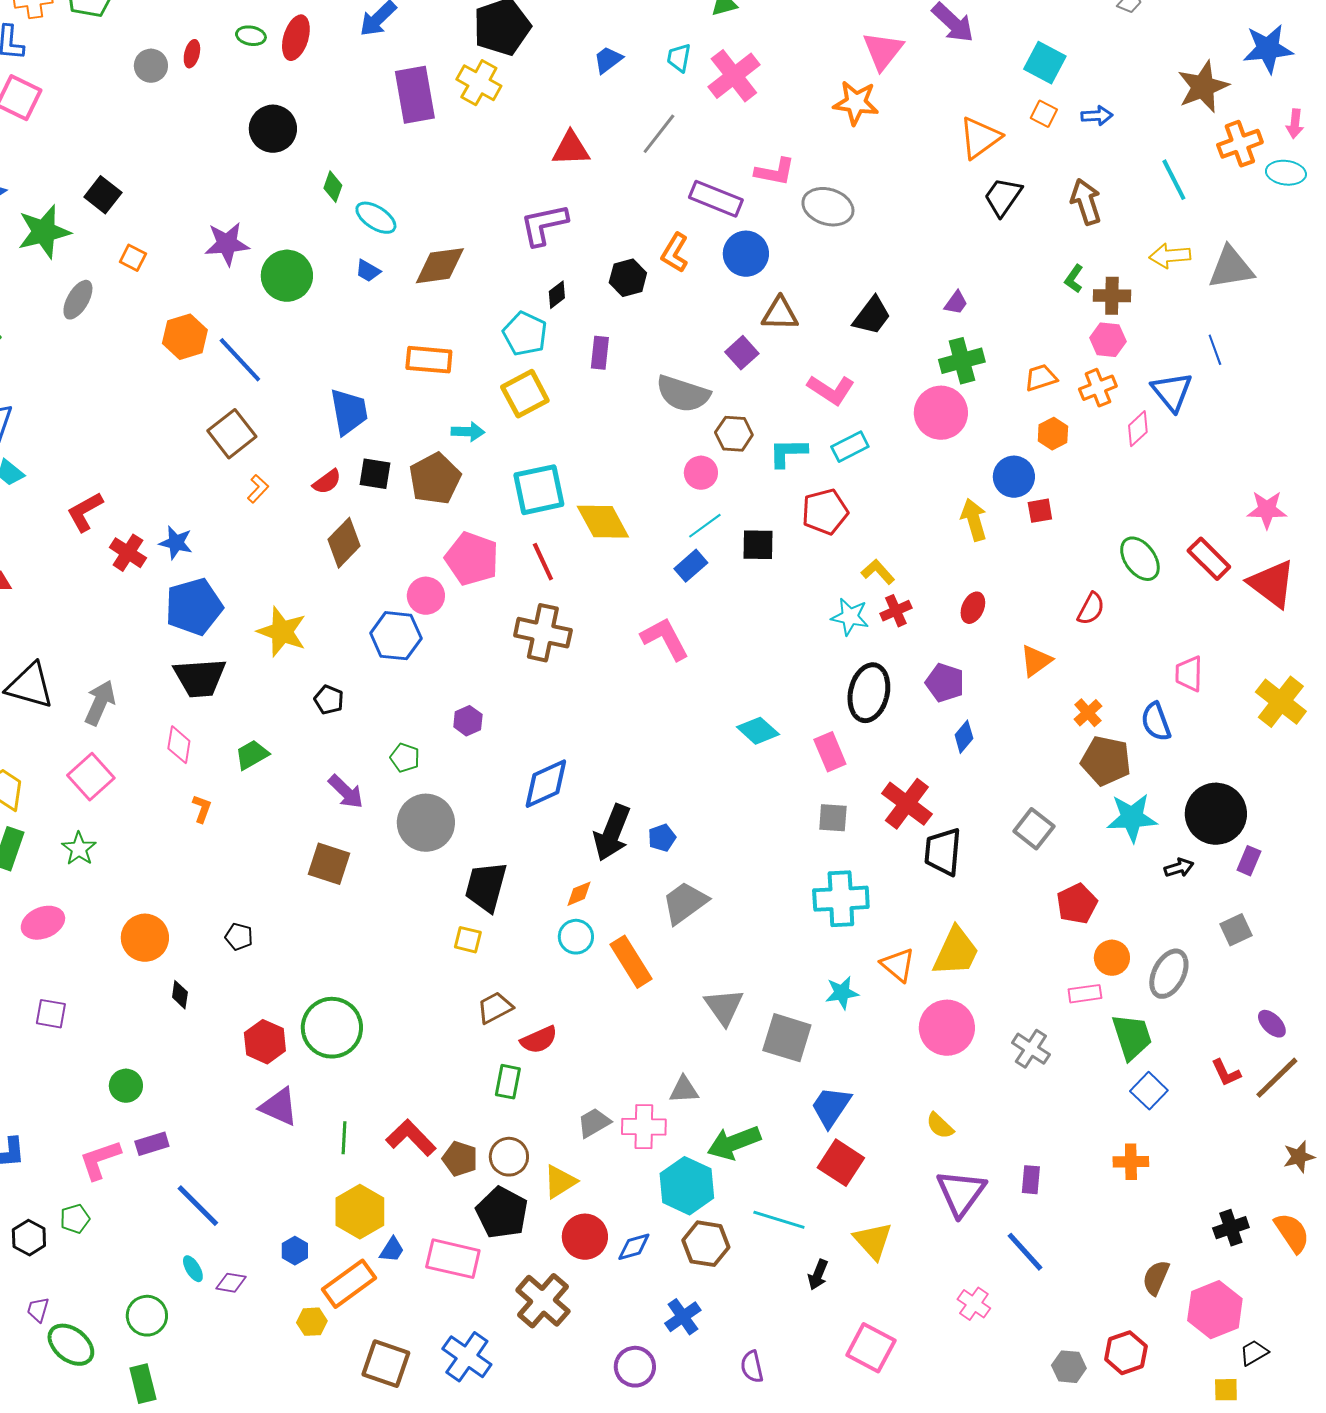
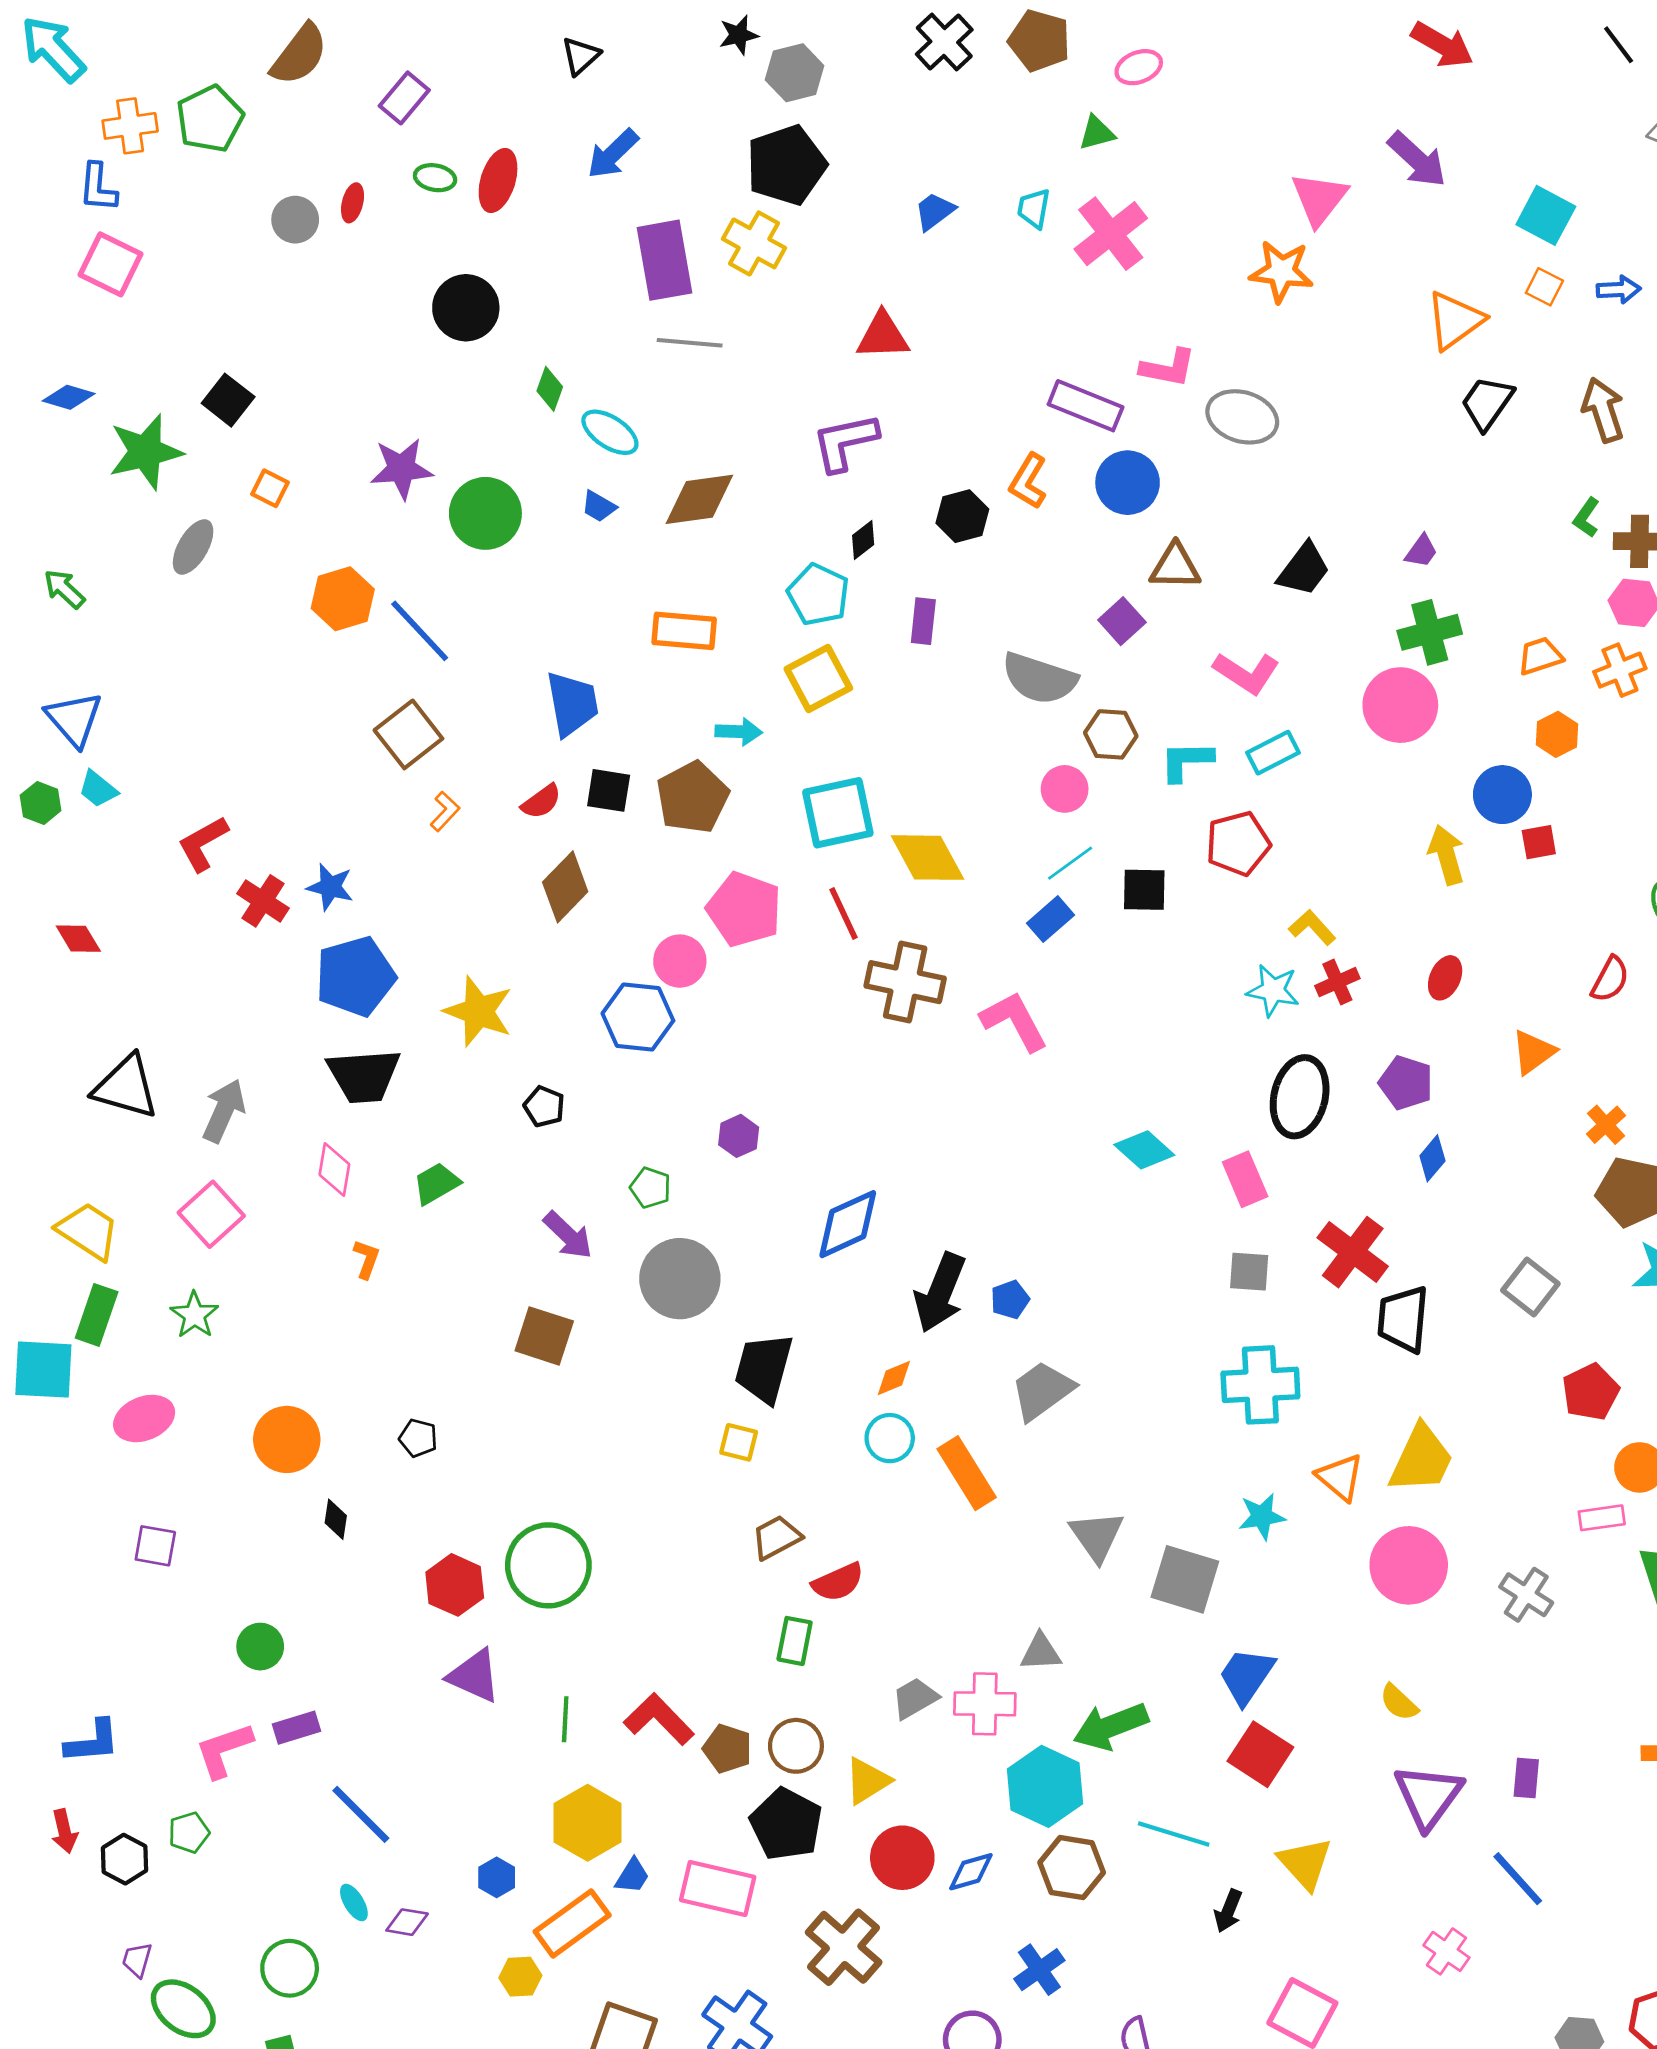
gray line: (659, 134) -> (690, 343), moved, turned 57
brown cross: (543, 633) -> (905, 982), moved

